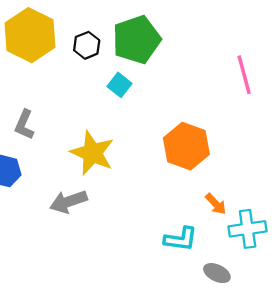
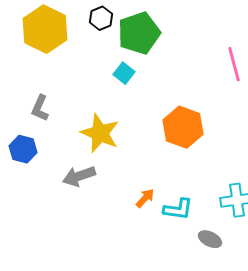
black hexagon: (87, 45) -> (101, 18), moved
orange arrow: (216, 204) -> (145, 198), moved, turned -95

